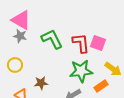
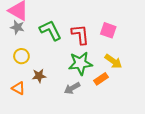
pink square: (98, 43) -> (108, 30), moved
yellow circle: (15, 65) -> (21, 56), moved

